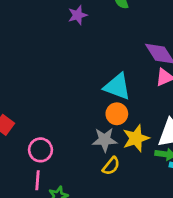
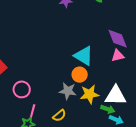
yellow semicircle: (111, 166) -> (59, 116), moved
pink line: (38, 180) -> (33, 111), moved

